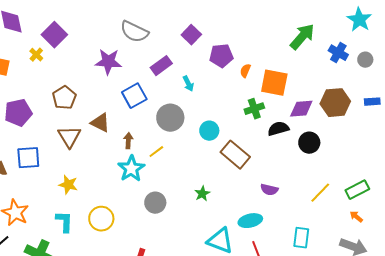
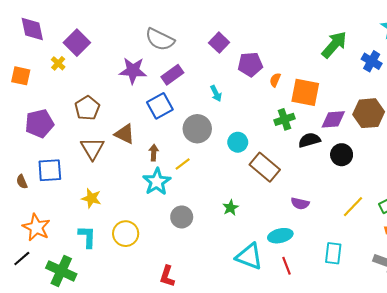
purple rectangle: (161, 66) -> (172, 75), moved

